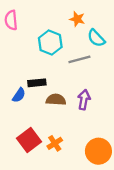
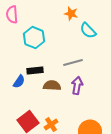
cyan hexagon: (50, 43) -> (34, 38), moved
gray line: (79, 59) -> (73, 63), moved

